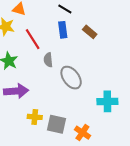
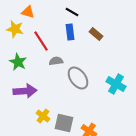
gray semicircle: (48, 60) -> (56, 61), turned 88
cyan cross: (107, 101) -> (116, 84), moved, turned 30
yellow cross: (35, 117) -> (43, 116), turned 32

